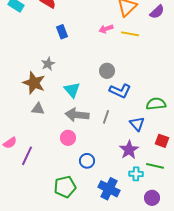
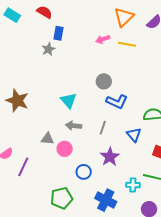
blue rectangle: (62, 32) -> (59, 33), moved, turned 32
gray star: (48, 64) -> (48, 49), moved
brown star: (34, 83) -> (17, 101), moved
gray triangle: (38, 109) -> (47, 139), moved
gray arrow: (77, 115) -> (74, 126), size x0.7
purple star: (129, 150) -> (110, 157), moved

